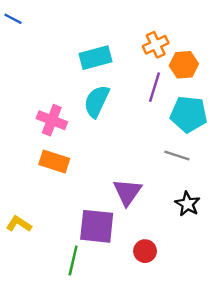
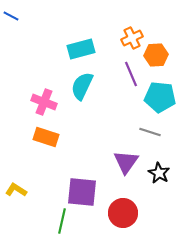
purple line: (154, 87) -> (131, 74), turned -40
purple triangle: (127, 192) -> (126, 162), moved
red circle: (145, 251) -> (123, 213), size x1.5

